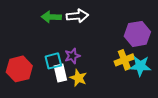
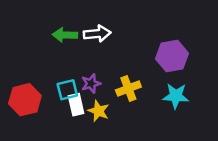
yellow cross: (124, 60) -> (128, 88), moved

